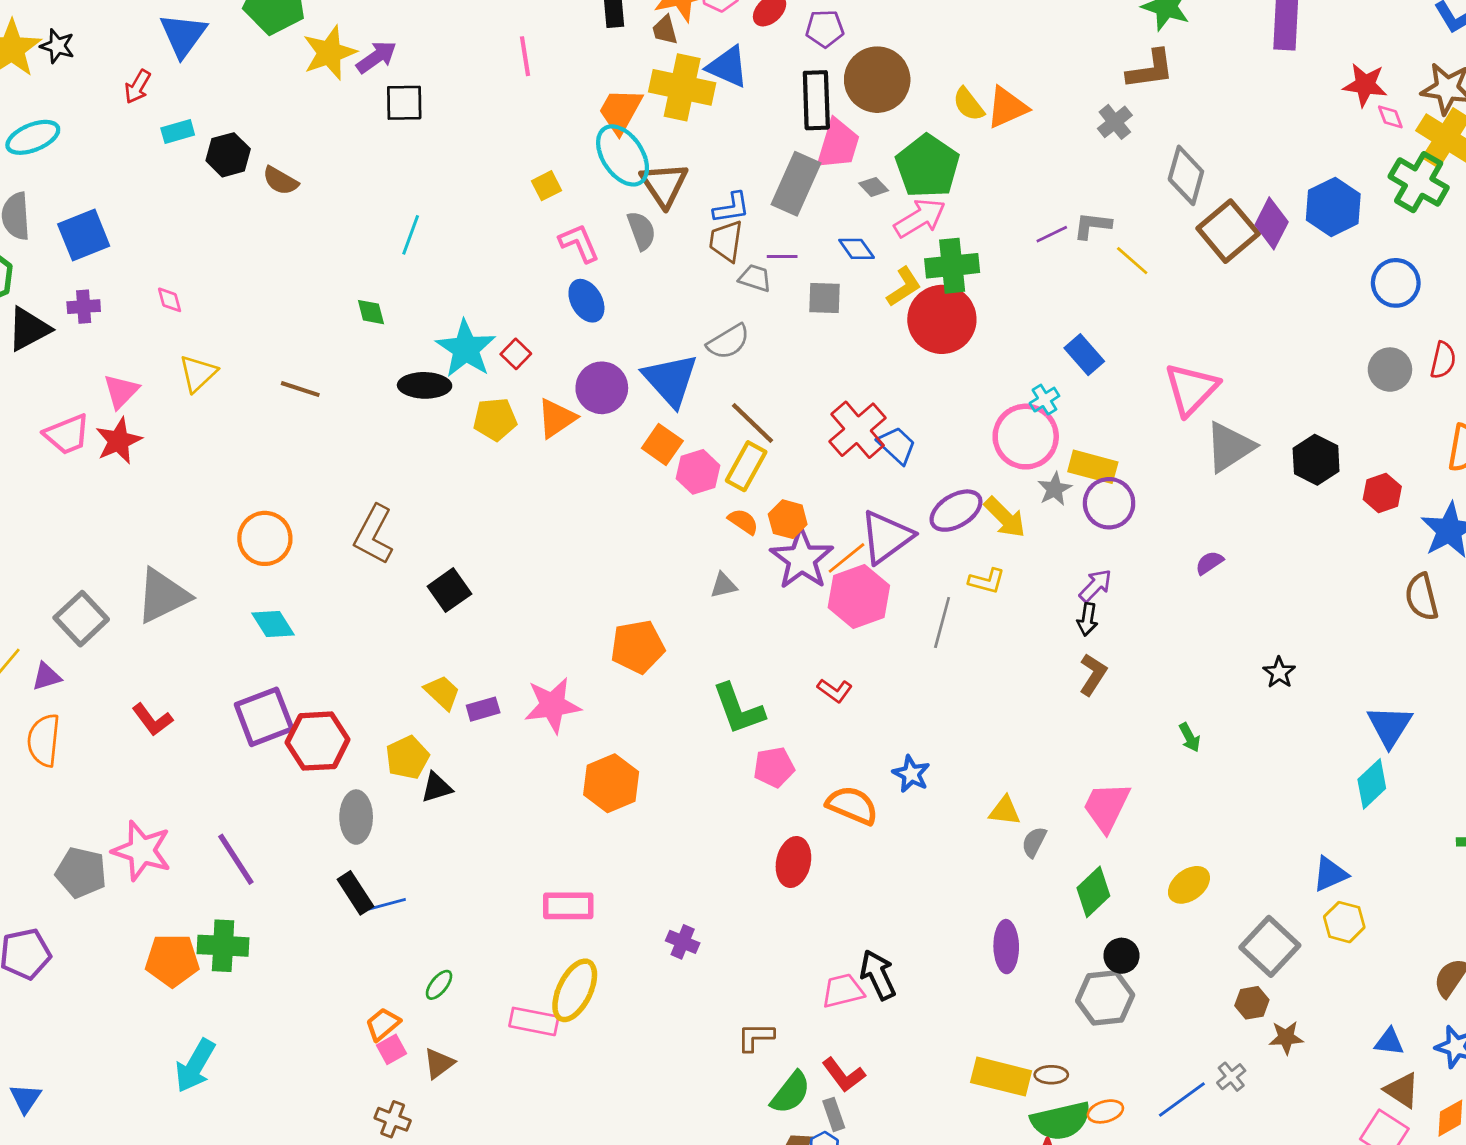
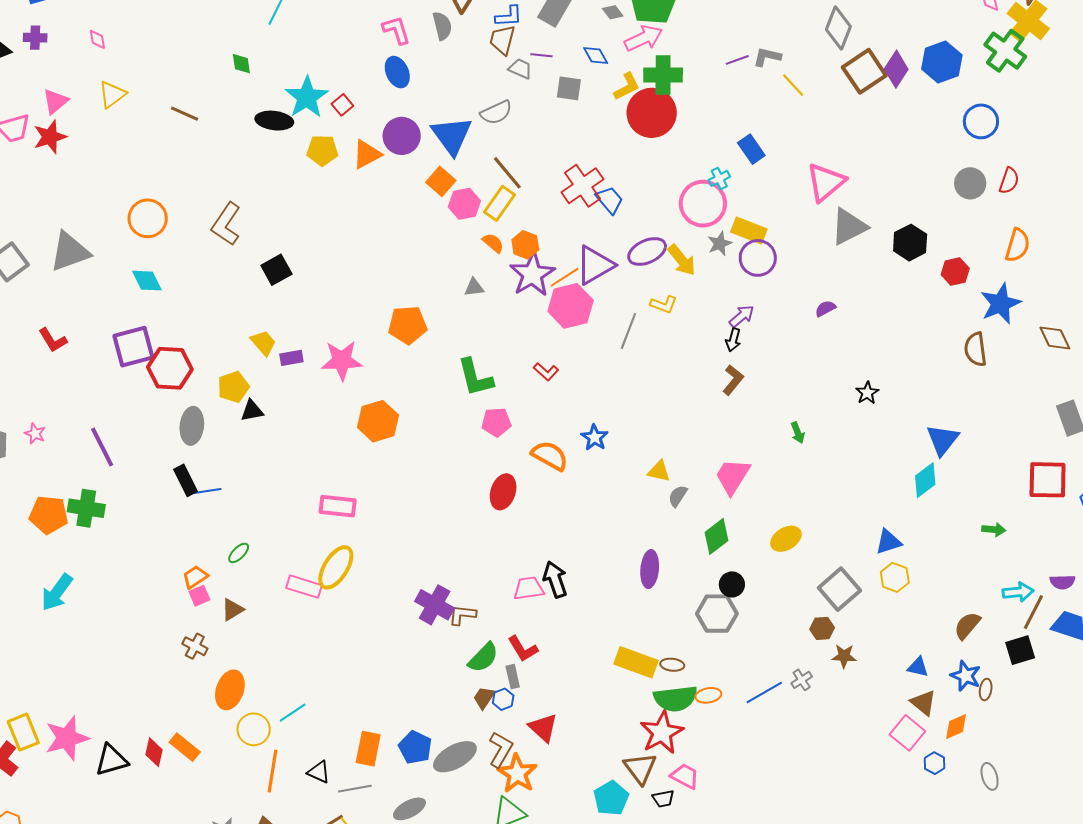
pink star: (142, 851) -> (35, 434), size x0.5
purple cross: (683, 942) -> (435, 605), moved, size x1.6

